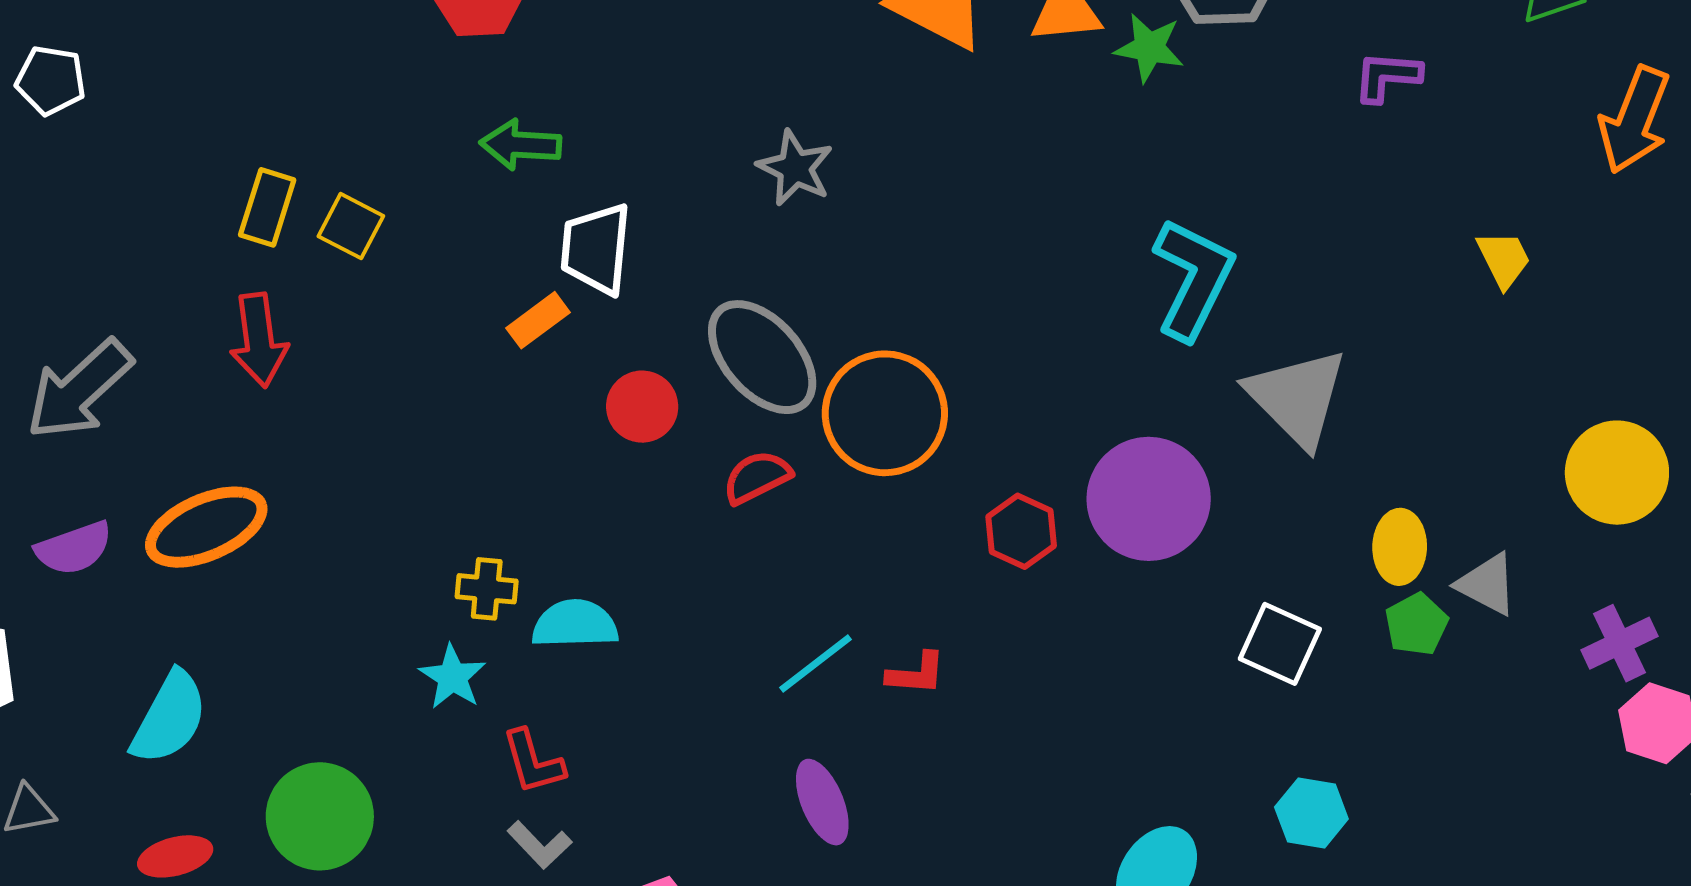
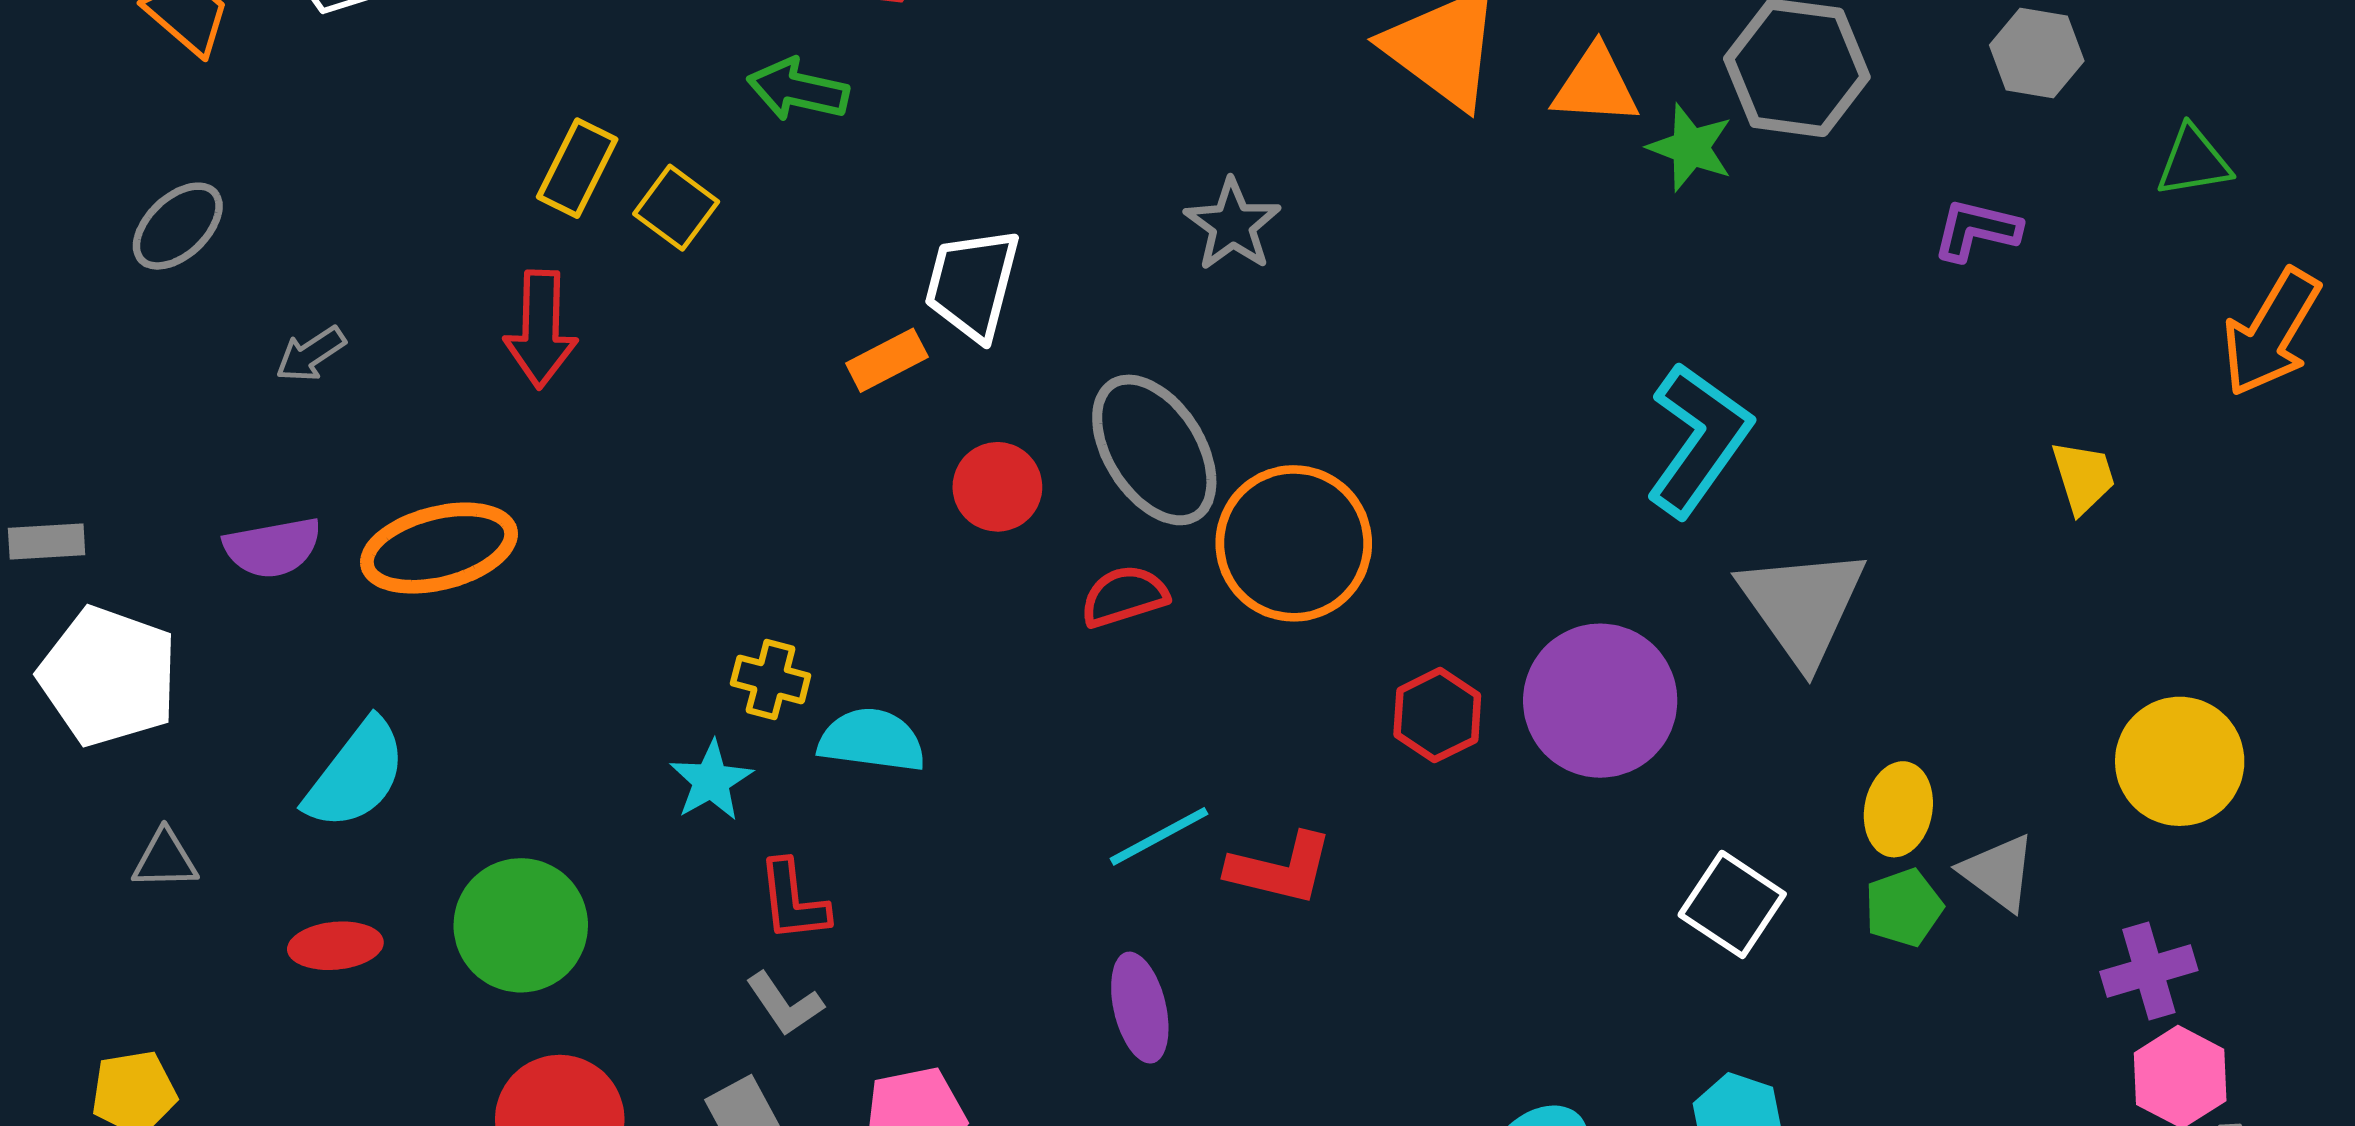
green arrow: (521, 145) -> (798, 90), moved
gray arrow: (79, 390) -> (311, 354), size x0.5
red L-shape: (916, 674) -> (1280, 869), size x1.4

